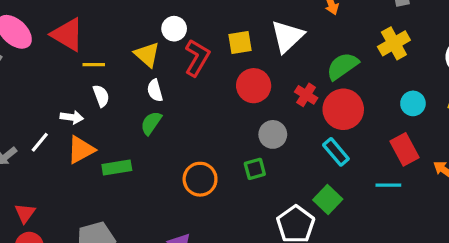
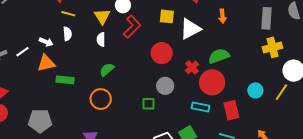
yellow square: (240, 43) -> (167, 16), moved
yellow cross: (394, 43) -> (273, 47), moved
green semicircle: (151, 123) -> (107, 70), moved
red rectangle: (405, 149) -> (231, 110), moved
cyan rectangle: (336, 152) -> (201, 107), turned -54
orange circle: (200, 179) -> (101, 99), moved

